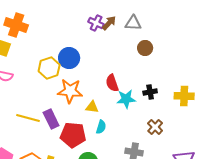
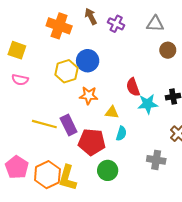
brown arrow: (109, 23) -> (91, 16), moved, turned -70
orange cross: (16, 25) -> (59, 26), moved
orange star: (70, 91) -> (89, 96), size x0.7

